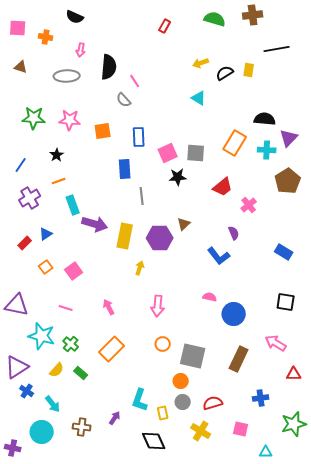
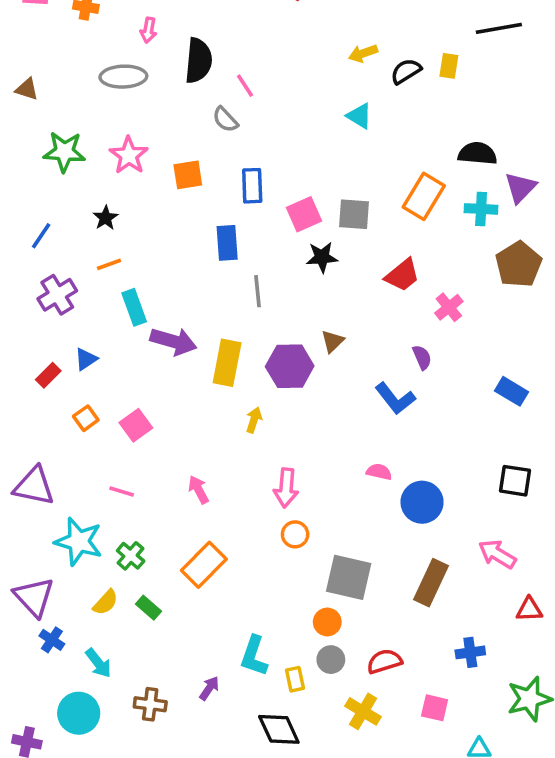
brown triangle: (21, 67) -> (27, 89), moved
pink star: (70, 120) -> (129, 155), turned 30
orange circle: (163, 344) -> (295, 534), moved
purple triangle: (17, 367) -> (34, 597), turned -40

